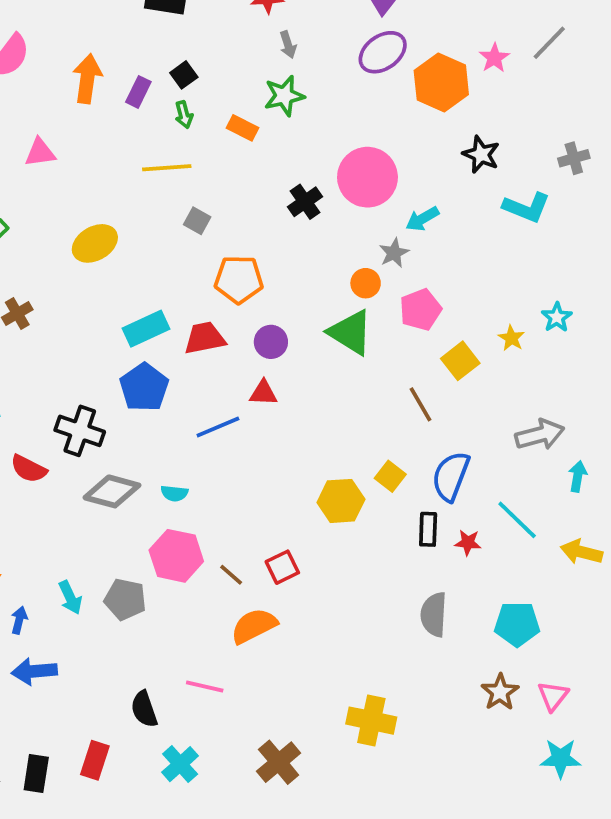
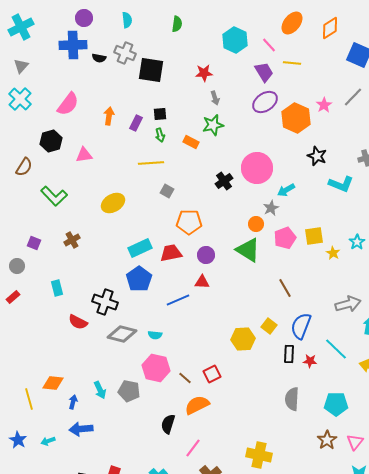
black square: (184, 75) -> (160, 114), turned 32
orange arrow: (87, 79) -> (109, 116), size x0.7
yellow square: (460, 361) -> (314, 236), moved, turned 30
pink line: (205, 686) -> (193, 448), moved, turned -66
black semicircle: (144, 709) -> (168, 424), moved, turned 36

